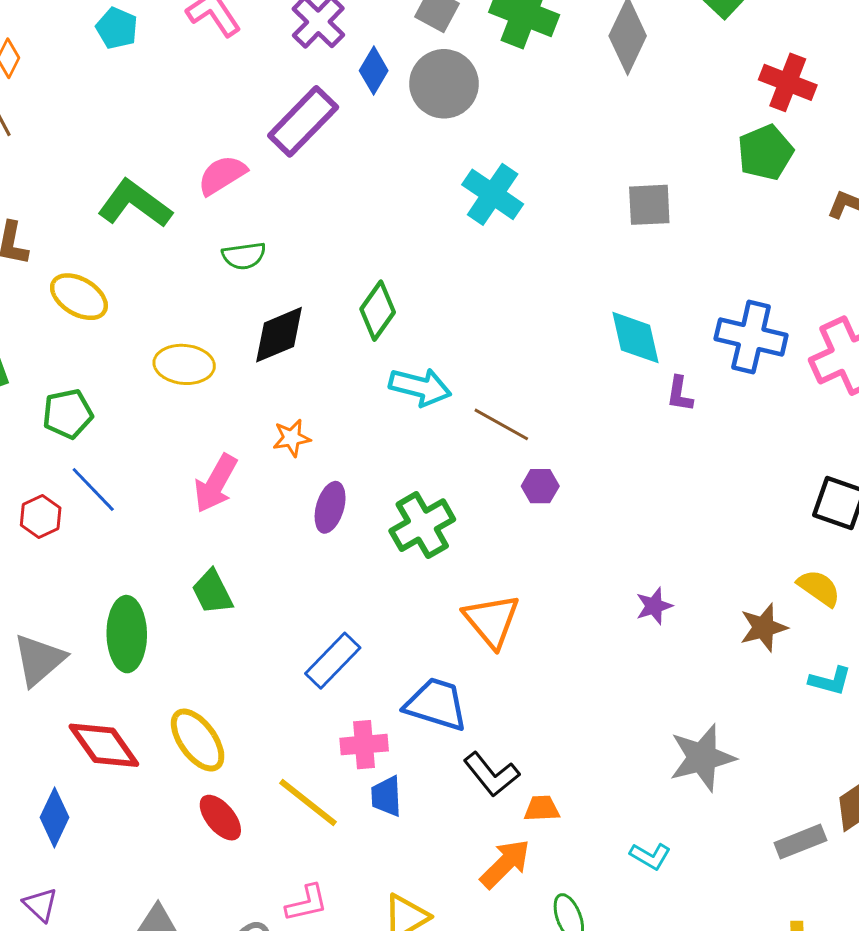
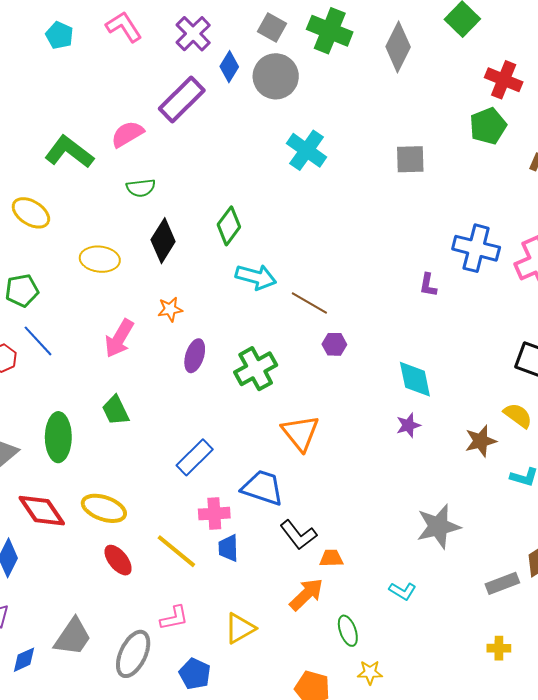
black diamond: (279, 335) -> (163, 241), turned -36
cyan diamond: (636, 338) -> (415, 379), moved
yellow ellipse: (198, 740) -> (104, 508), turned -36

